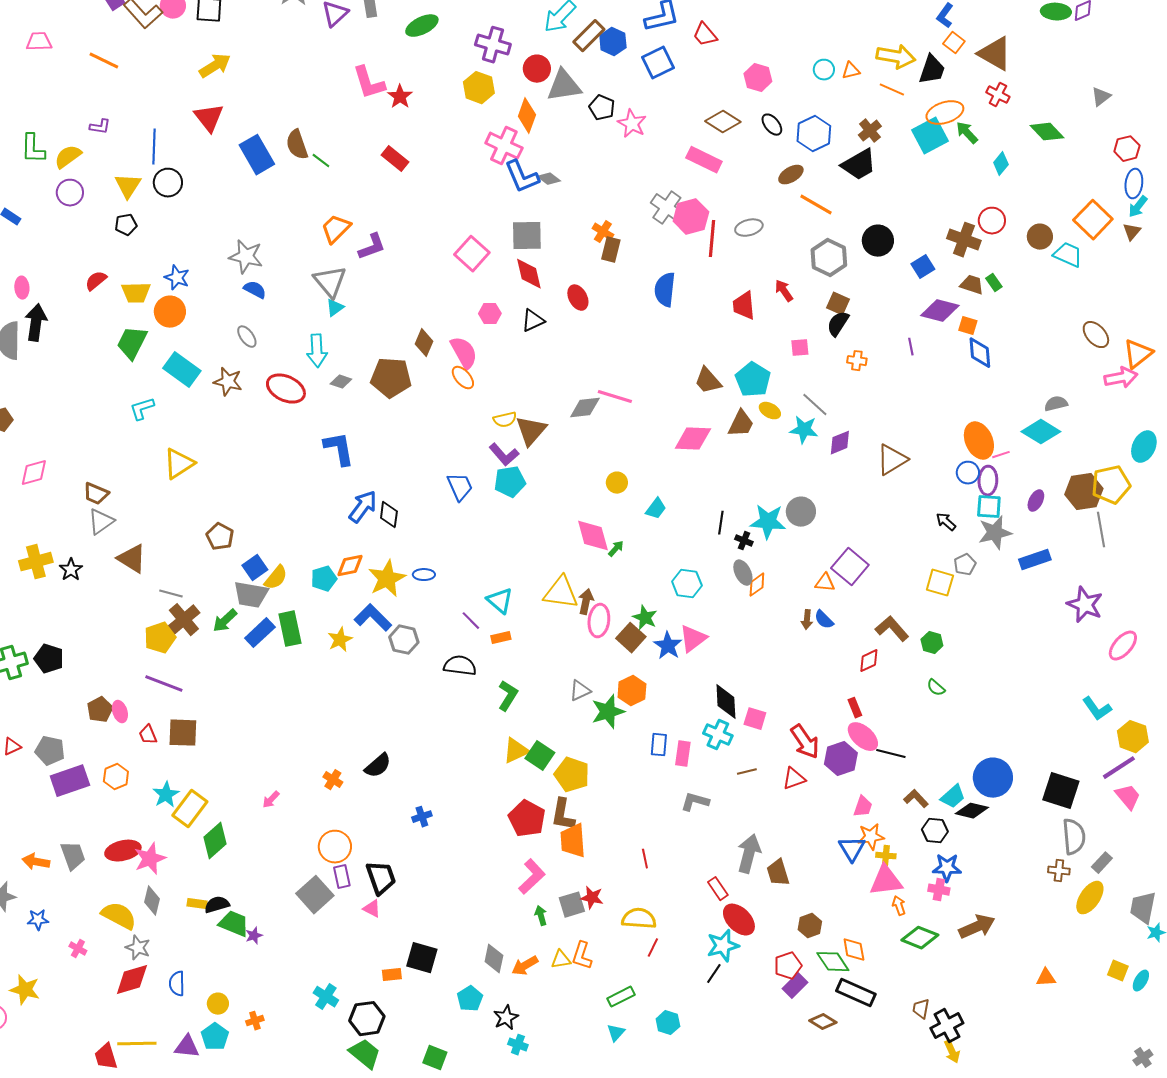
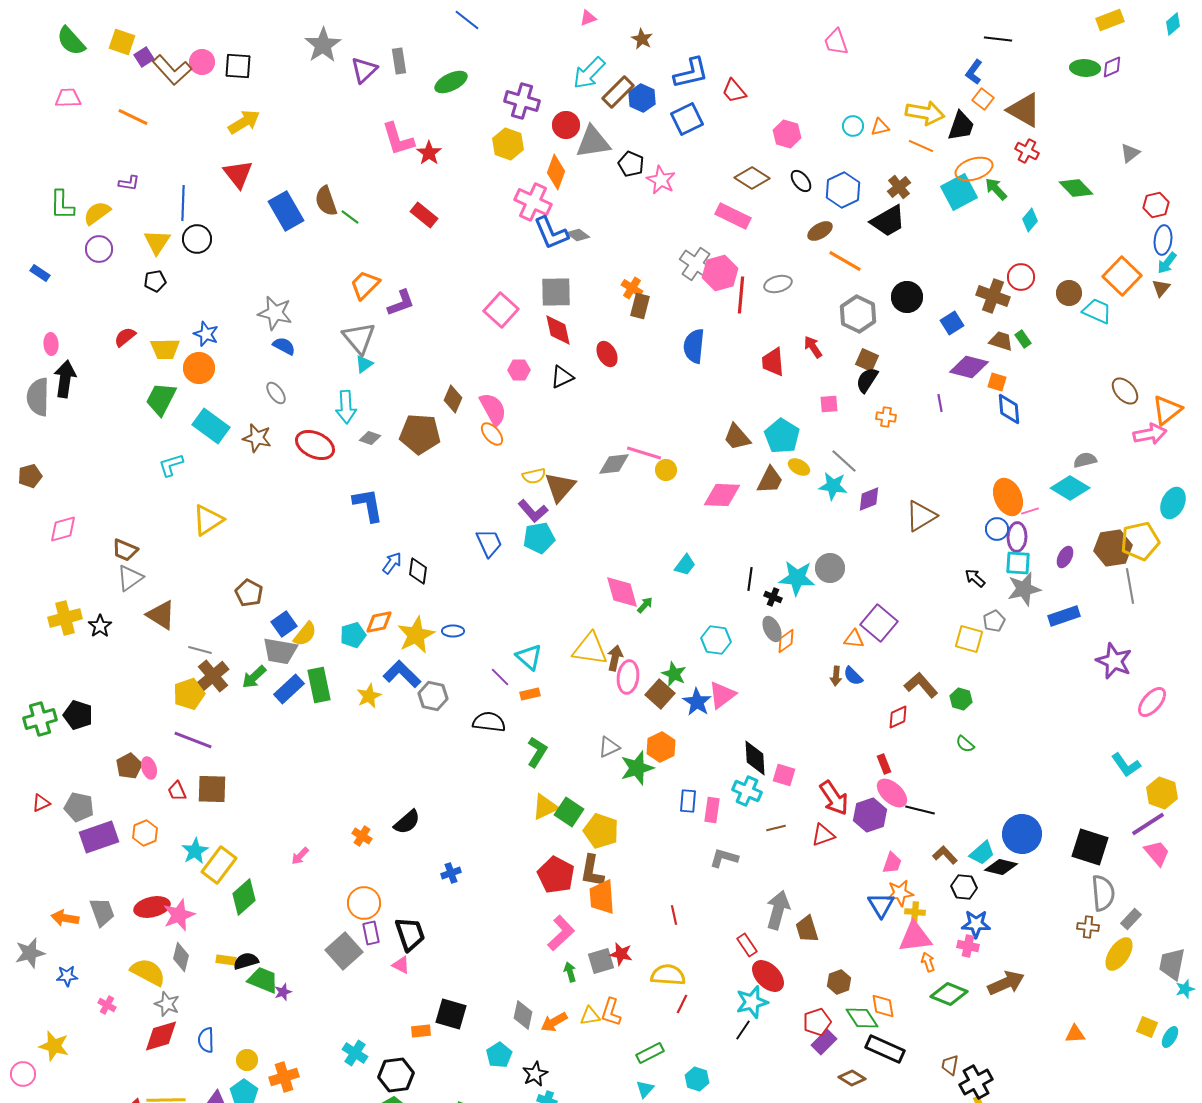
yellow circle: (617, 483) -> (666, 470), moved
blue arrow: (363, 507) -> (392, 563), size x0.7
orange cross: (255, 1021) -> (284, 1077), size x1.6

